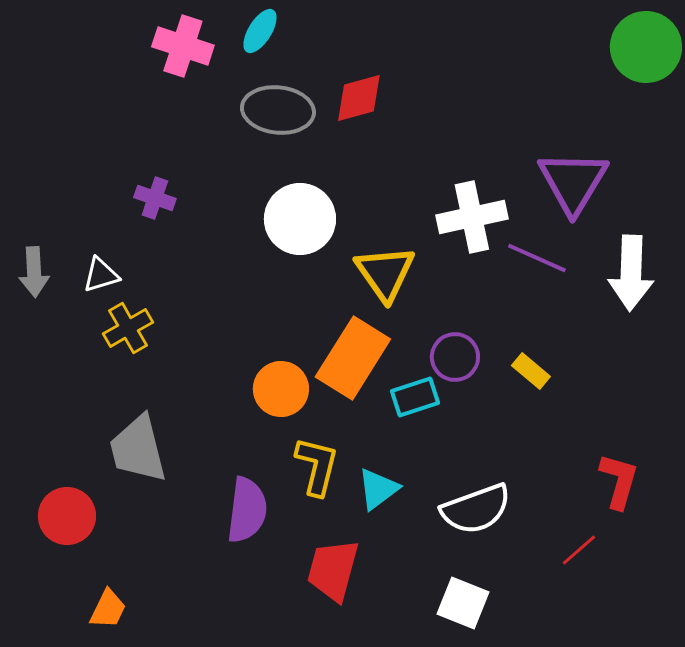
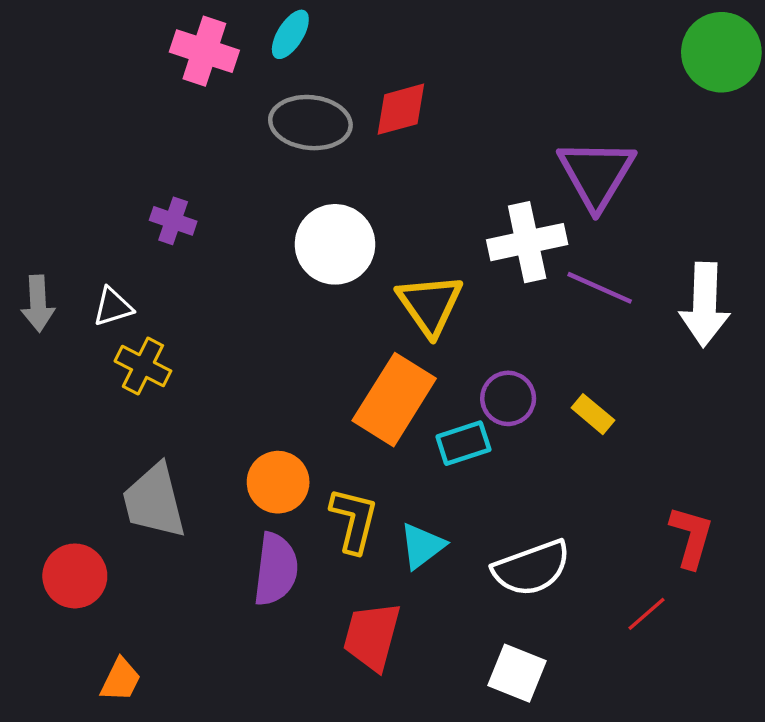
purple triangle: (573, 182) -> (596, 174), moved
yellow cross: (128, 328) -> (143, 366), turned -33
orange circle: (281, 389) -> (278, 482), moved

